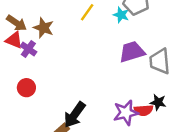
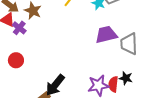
red semicircle: (144, 110) -> (113, 84), turned 98

